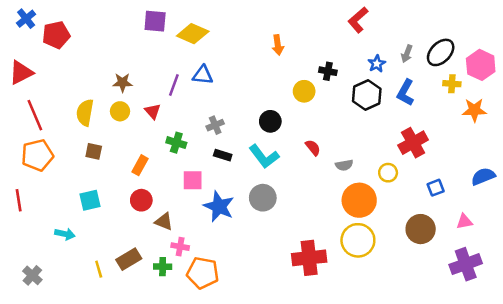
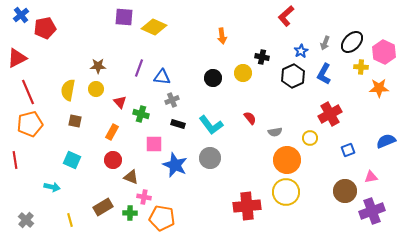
blue triangle: (203, 75) -> (162, 77), moved
red triangle: (153, 111) -> (120, 102), moved
black circle: (270, 121) -> (213, 78), moved
cyan square: (90, 200) -> (72, 160), turned 36
brown circle: (421, 229) -> (345, 191), moved
yellow line: (99, 269) -> (70, 220), moved

